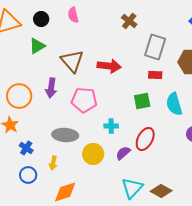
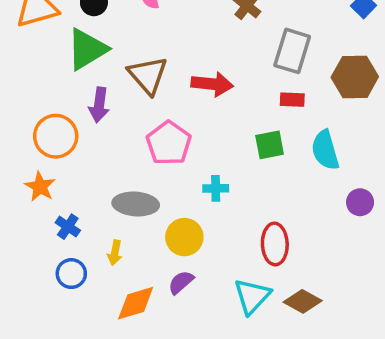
green triangle: (37, 46) -> (87, 49), size x1.5
purple arrow: (51, 88) -> (99, 105), moved
pink pentagon: (84, 100) -> (169, 143), turned 30
red ellipse: (145, 139) -> (275, 244), moved, turned -30
purple semicircle: (123, 153) -> (181, 282), moved

